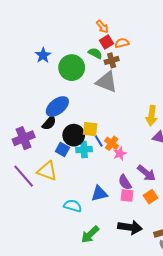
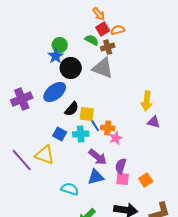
blue star: (43, 55) -> (56, 56), moved
green circle: (72, 68) -> (60, 45), moved, size x0.6
black semicircle: (49, 123) -> (72, 109), moved
black circle: (74, 135) -> (71, 68), moved
purple cross: (24, 138) -> (22, 99), moved
orange cross: (112, 143) -> (108, 128), turned -32
purple arrow: (146, 173) -> (98, 157), moved
purple semicircle: (125, 182) -> (121, 166), turned 49

